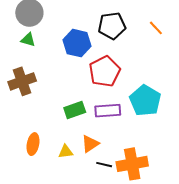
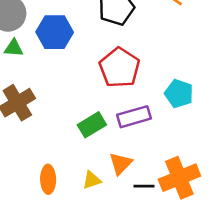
blue hexagon: (77, 43) -> (55, 32), moved
cyan pentagon: (145, 100) -> (179, 94), size x0.7

